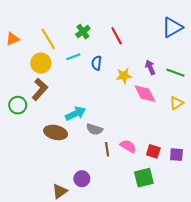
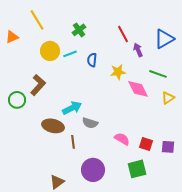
blue triangle: (172, 27) -> (164, 39), moved
red line: (117, 36) -> (123, 34), moved
yellow line: (48, 39) -> (37, 20), moved
yellow circle: (41, 63) -> (50, 51), moved
purple arrow: (150, 67) -> (138, 50), moved
green line: (175, 73) -> (158, 74), moved
brown line: (107, 149) -> (73, 142), moved
purple circle: (82, 179) -> (93, 170), moved, size x1.5

